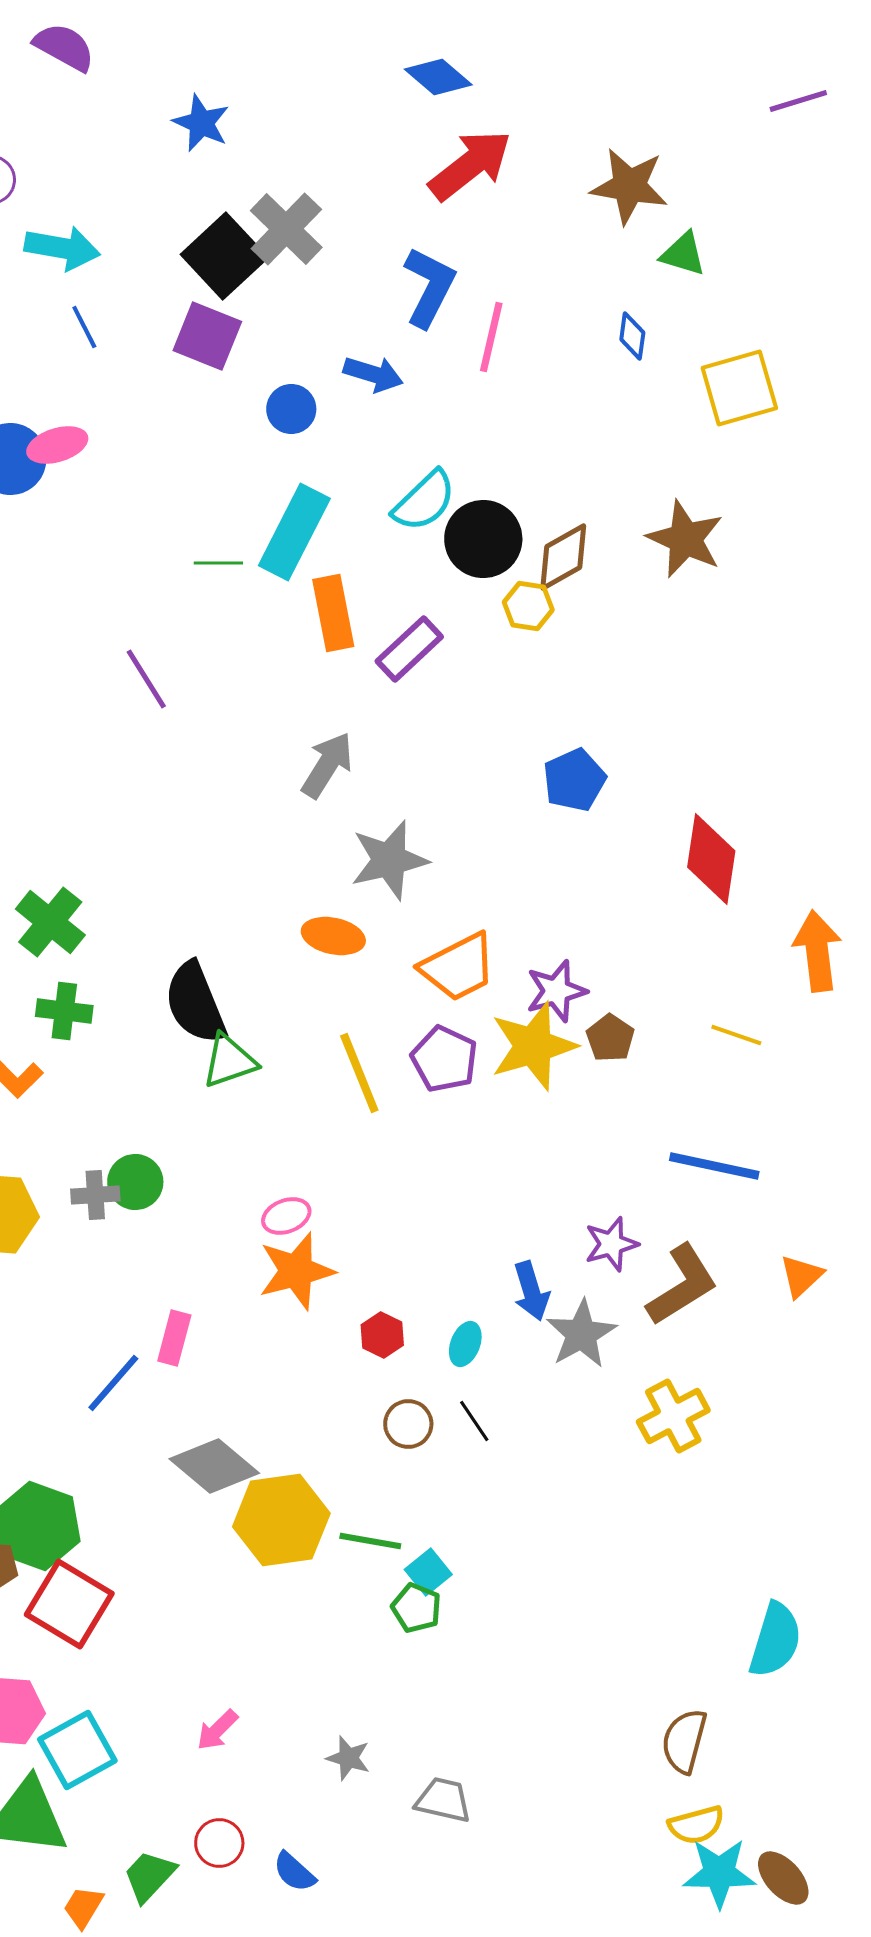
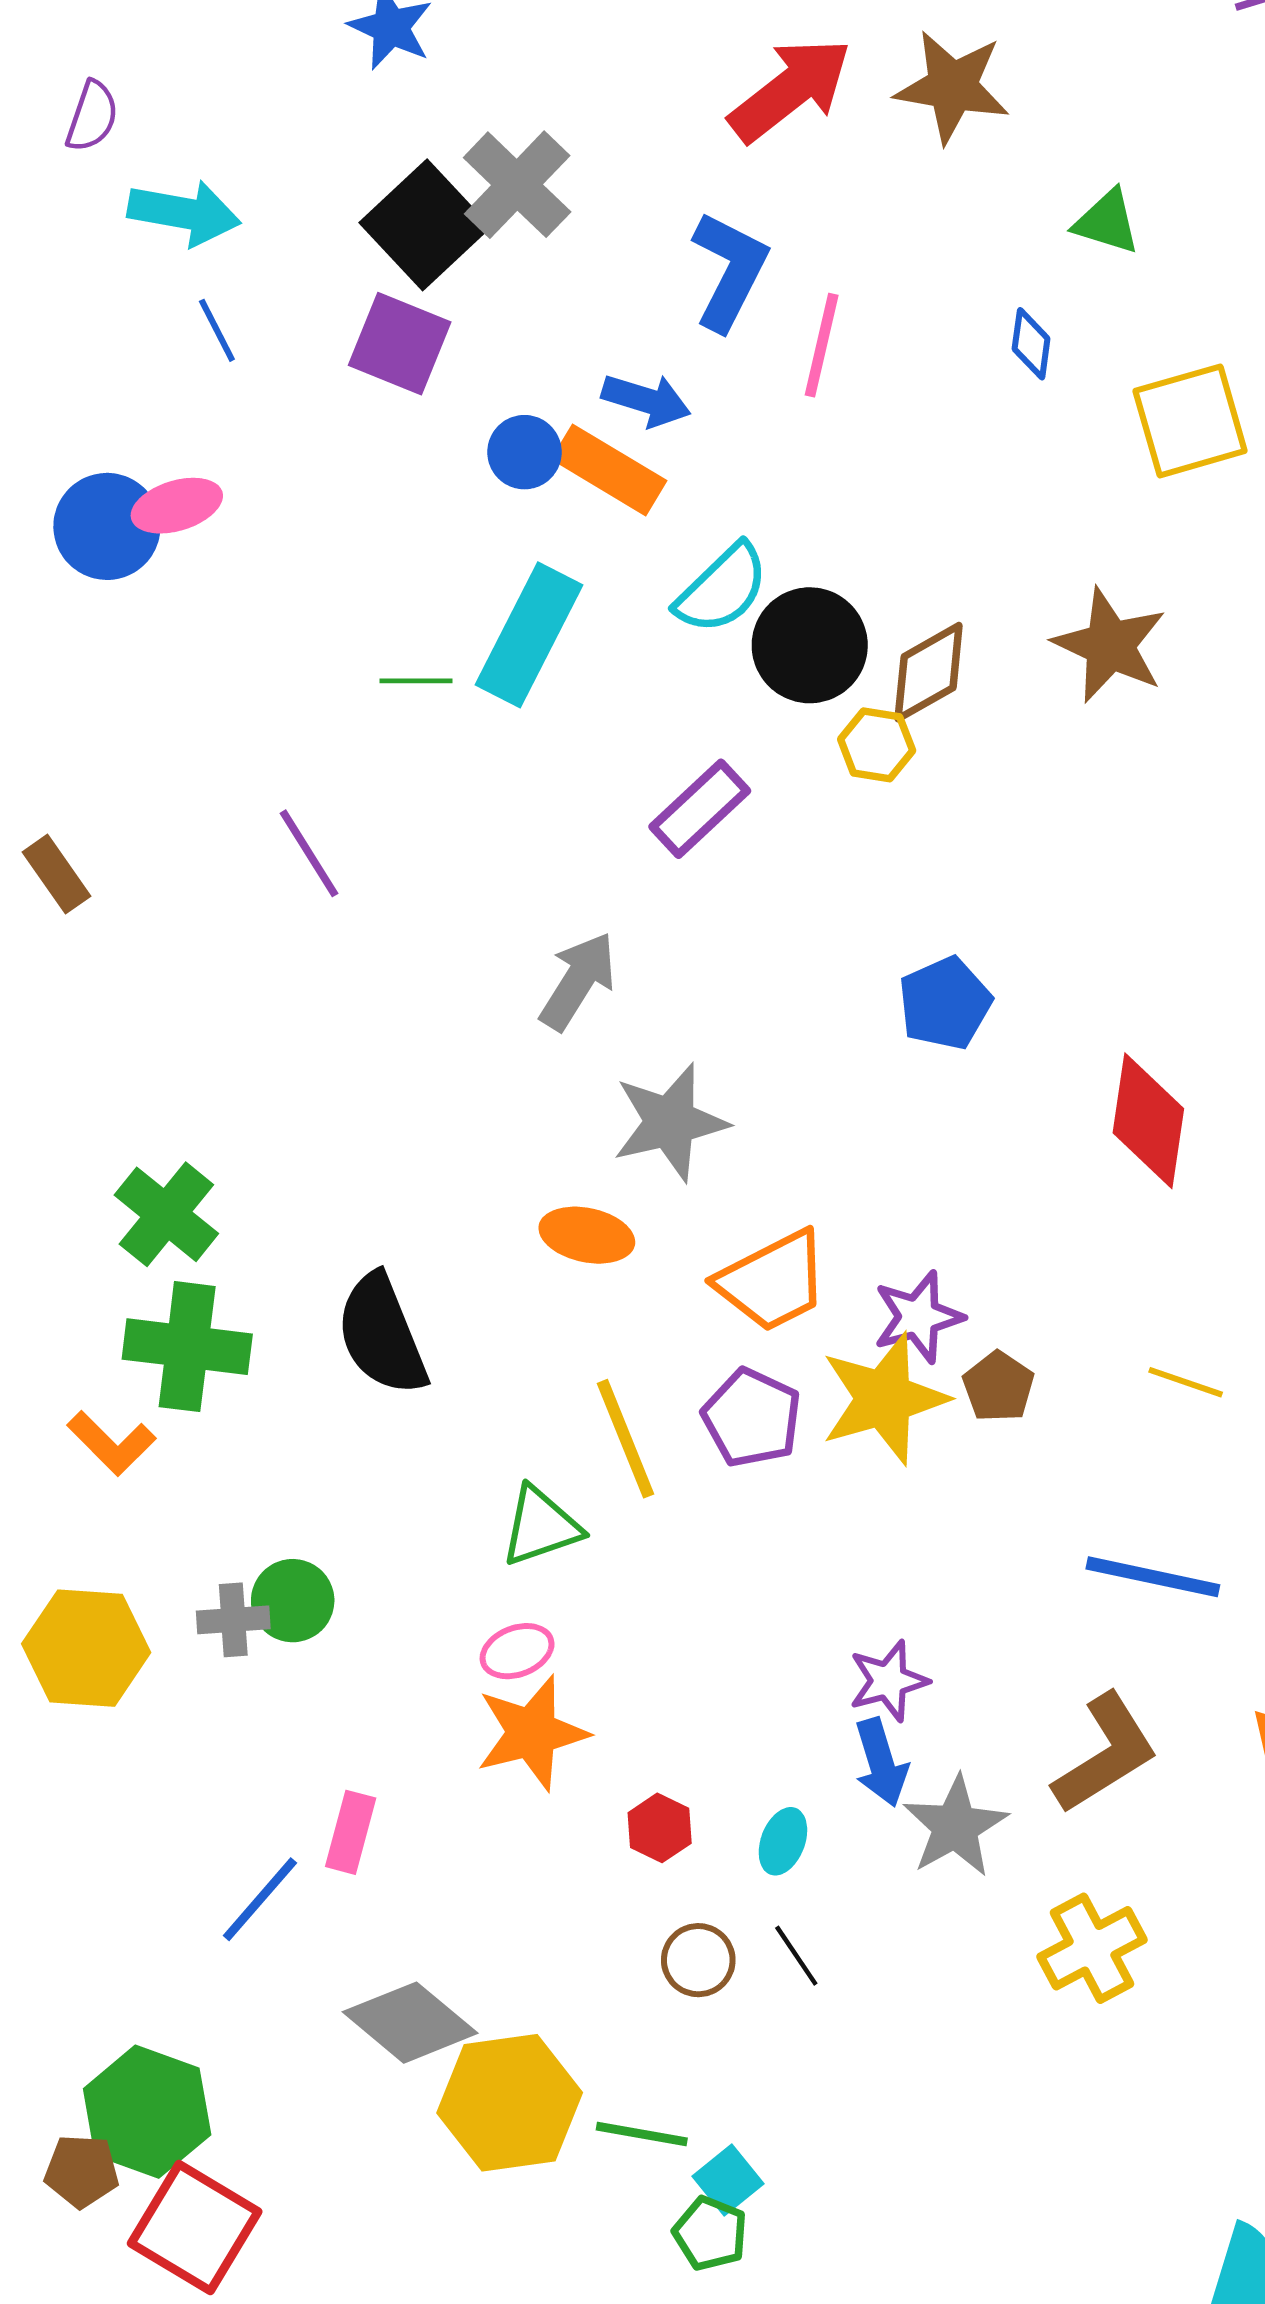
brown star: (629, 186) -> (952, 87), moved
orange rectangle: (333, 613) -> (609, 470), moved, turned -48
green cross: (64, 1011) -> (187, 1347), size x1.5
green triangle: (229, 1061) -> (541, 1526), moved
purple star: (611, 1244) -> (888, 1681), moved

